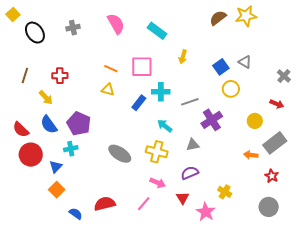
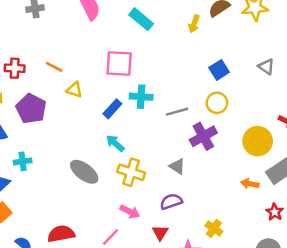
yellow arrow: (183, 57) -> (194, 24), moved
gray triangle: (245, 62) -> (266, 67), moved
orange line: (111, 69) -> (54, 67), moved
yellow circle: (231, 89) -> (217, 103), moved
yellow circle: (255, 121) -> (258, 141), size x1.5
purple pentagon: (79, 124) -> (31, 109), moved
cyan arrow: (165, 126) -> (115, 143), moved
gray triangle: (193, 145) -> (177, 166), turned 40

